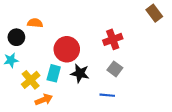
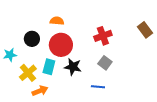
brown rectangle: (154, 13) -> (145, 30), moved
orange semicircle: (35, 23) -> (57, 21), moved
black circle: (16, 37) -> (32, 39), moved

